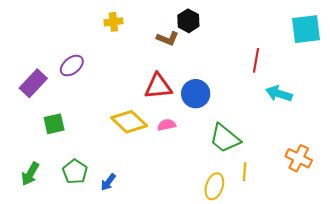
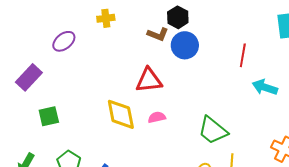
purple ellipse: (72, 66) -> (64, 41), moved
blue circle: (196, 94) -> (185, 45), moved
yellow diamond: (129, 122) -> (121, 114), turned 36

